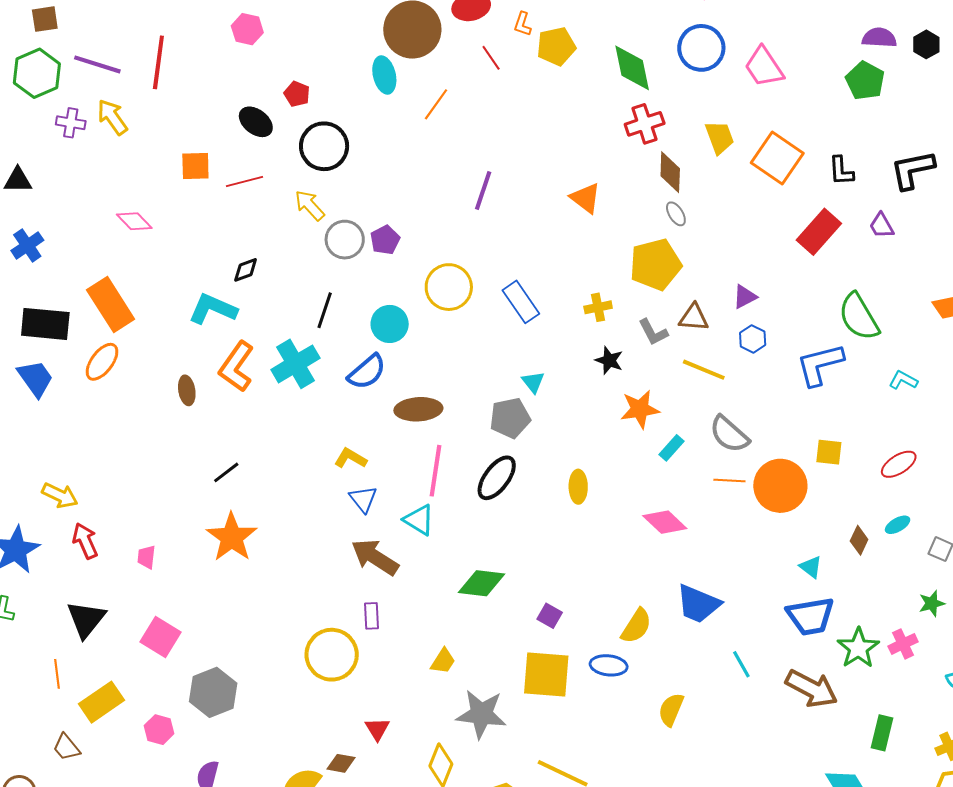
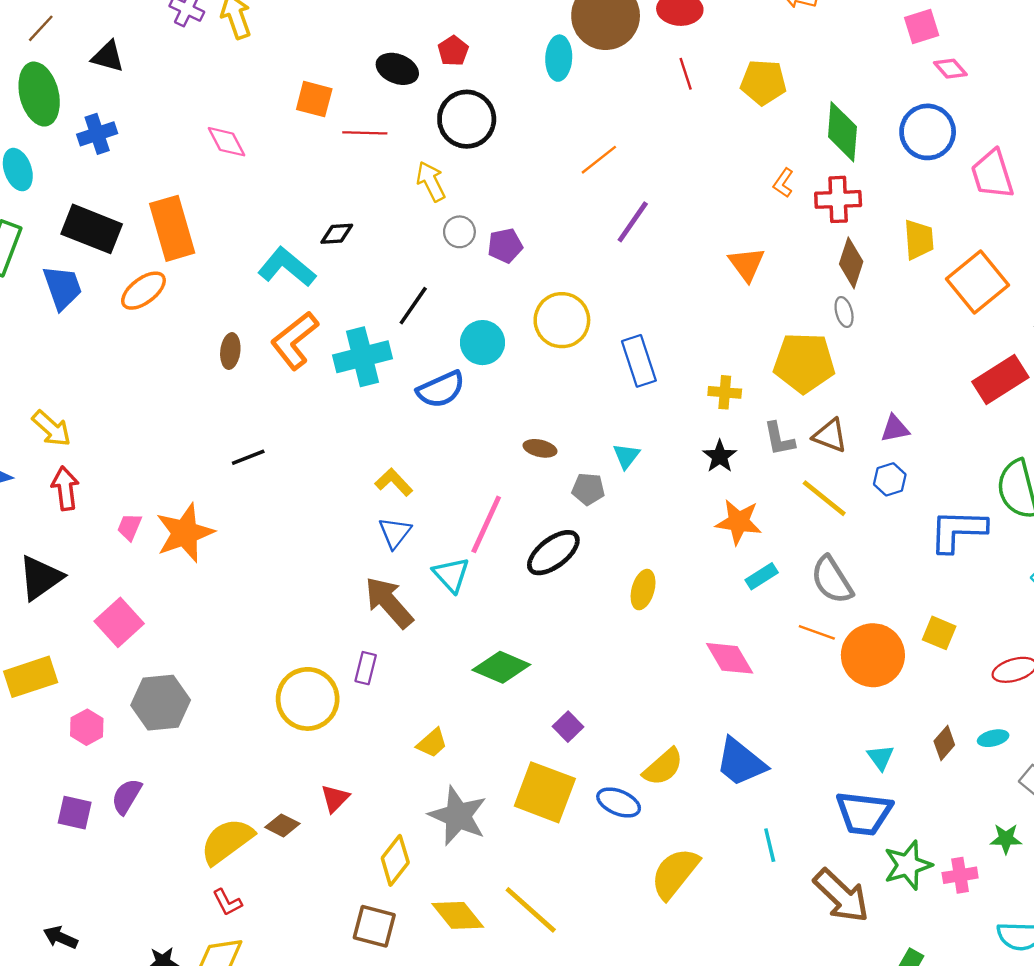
orange L-shape: (522, 24) -> (783, 183), moved
orange line: (436, 104) -> (599, 160), moved
black ellipse: (256, 122) -> (397, 69), turned -32
gray circle: (345, 240) -> (459, 232), size x0.7
brown ellipse: (418, 409) -> (540, 448), moved, size x0.6
gray pentagon: (510, 418) -> (588, 489), size x0.7
orange star: (232, 537) -> (185, 533), moved
yellow semicircle: (671, 710) -> (675, 873), size x1.4

